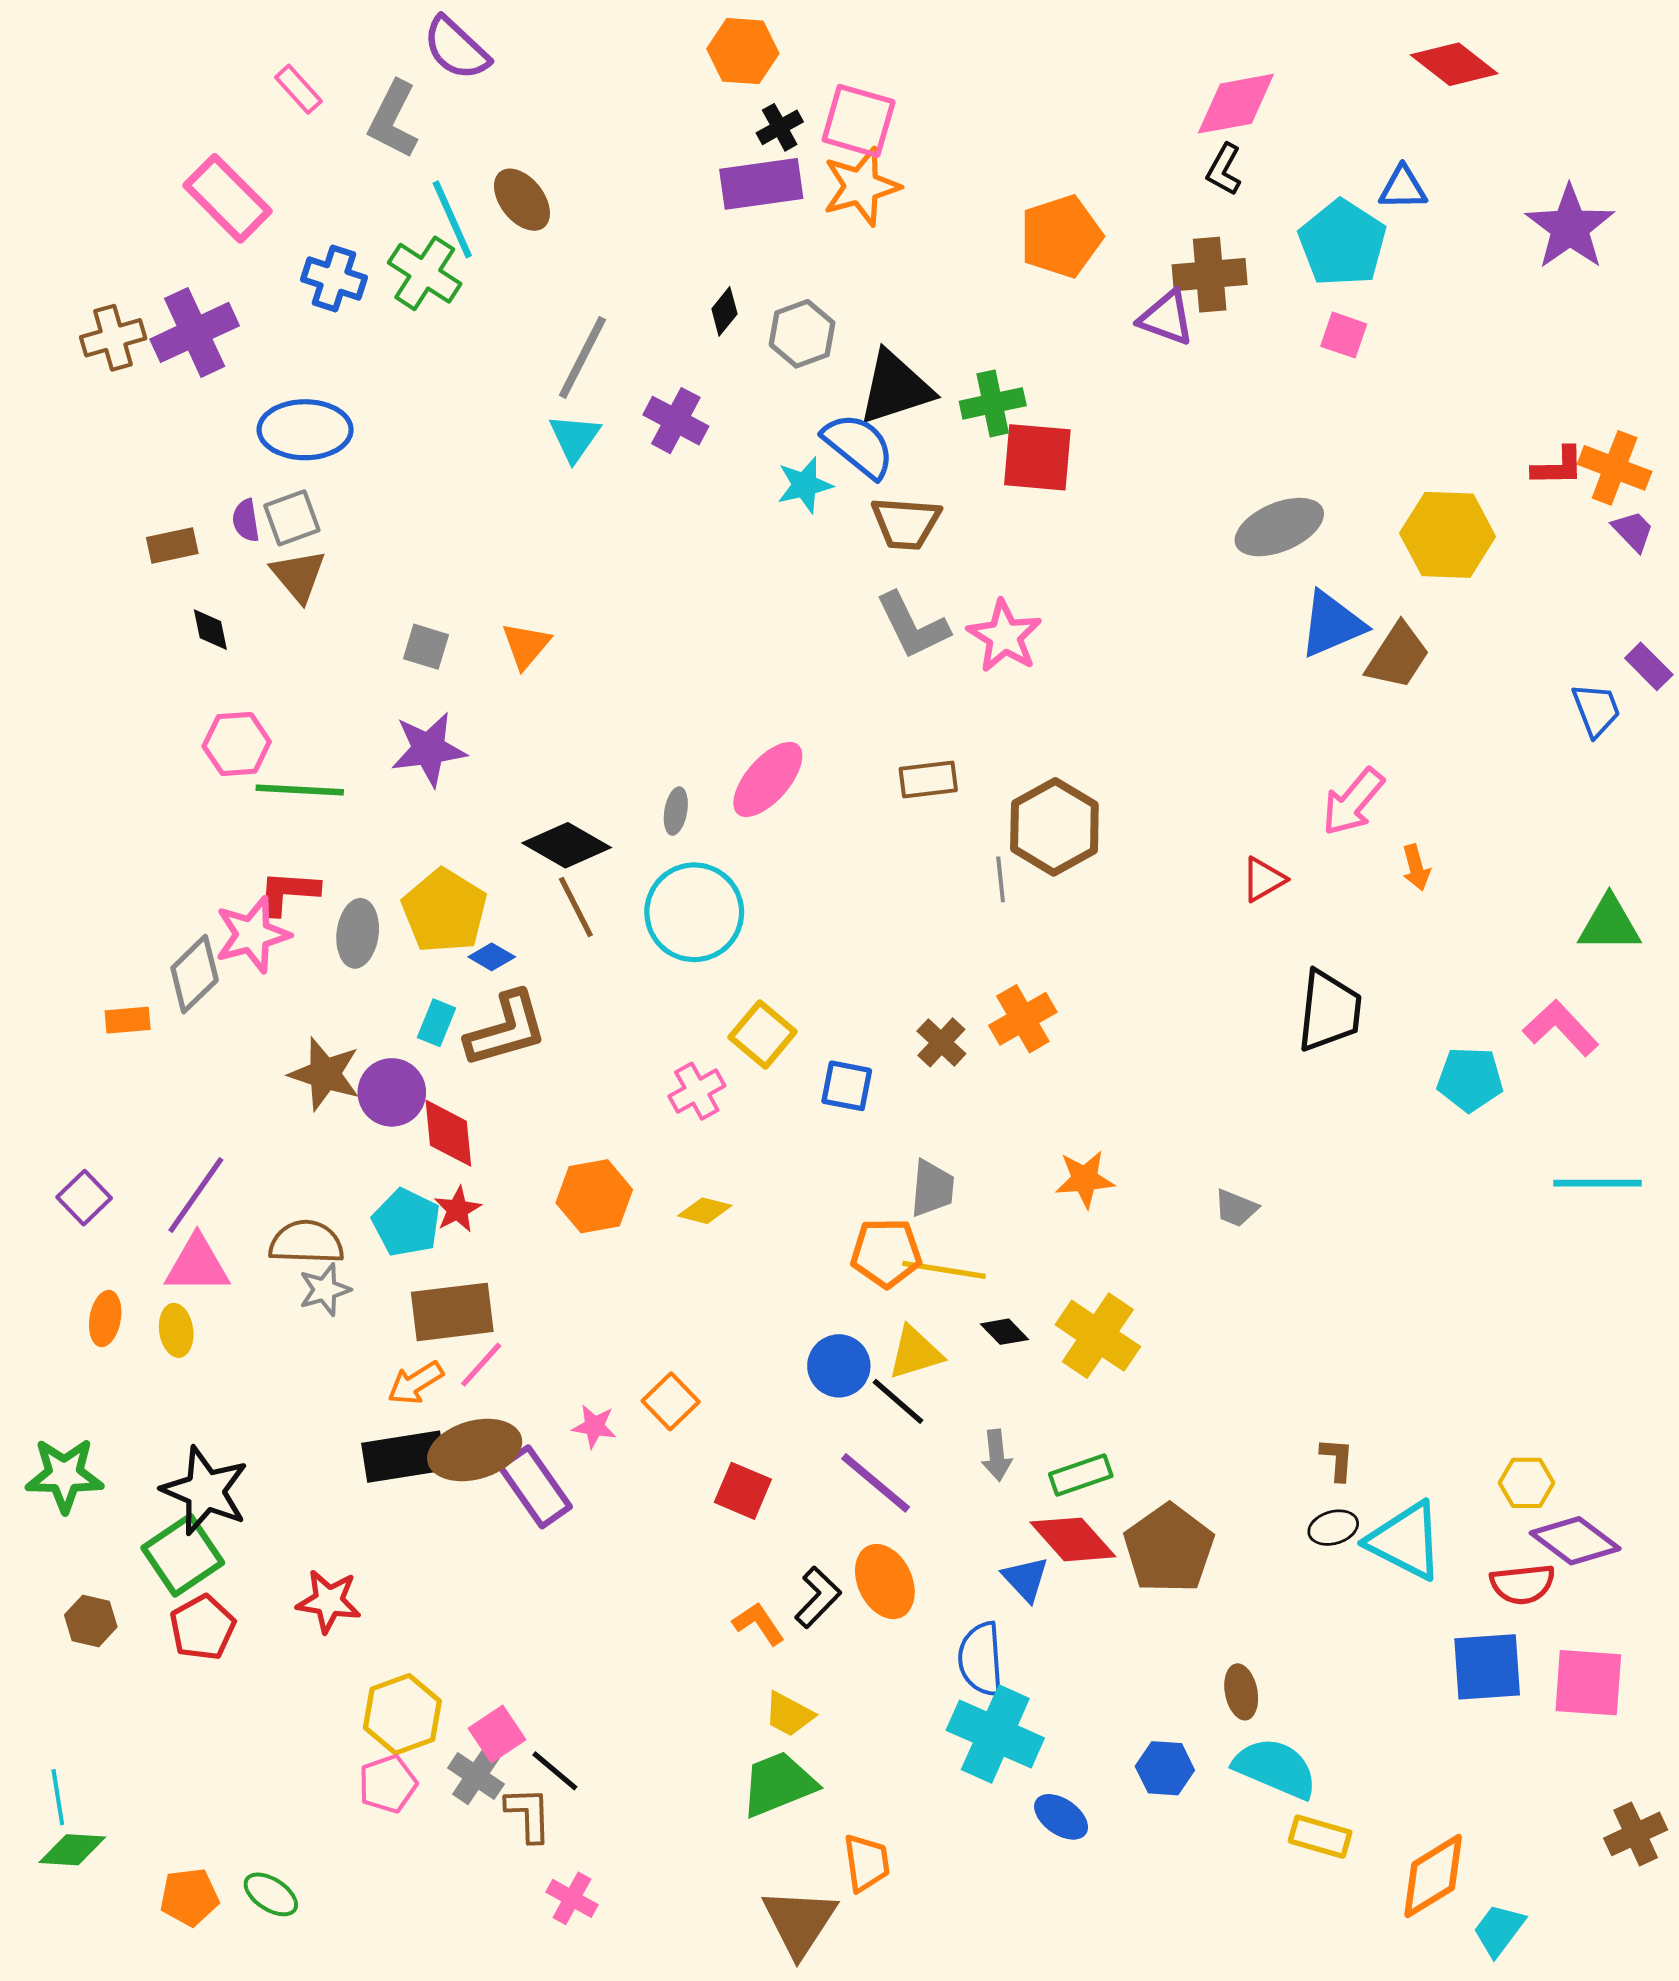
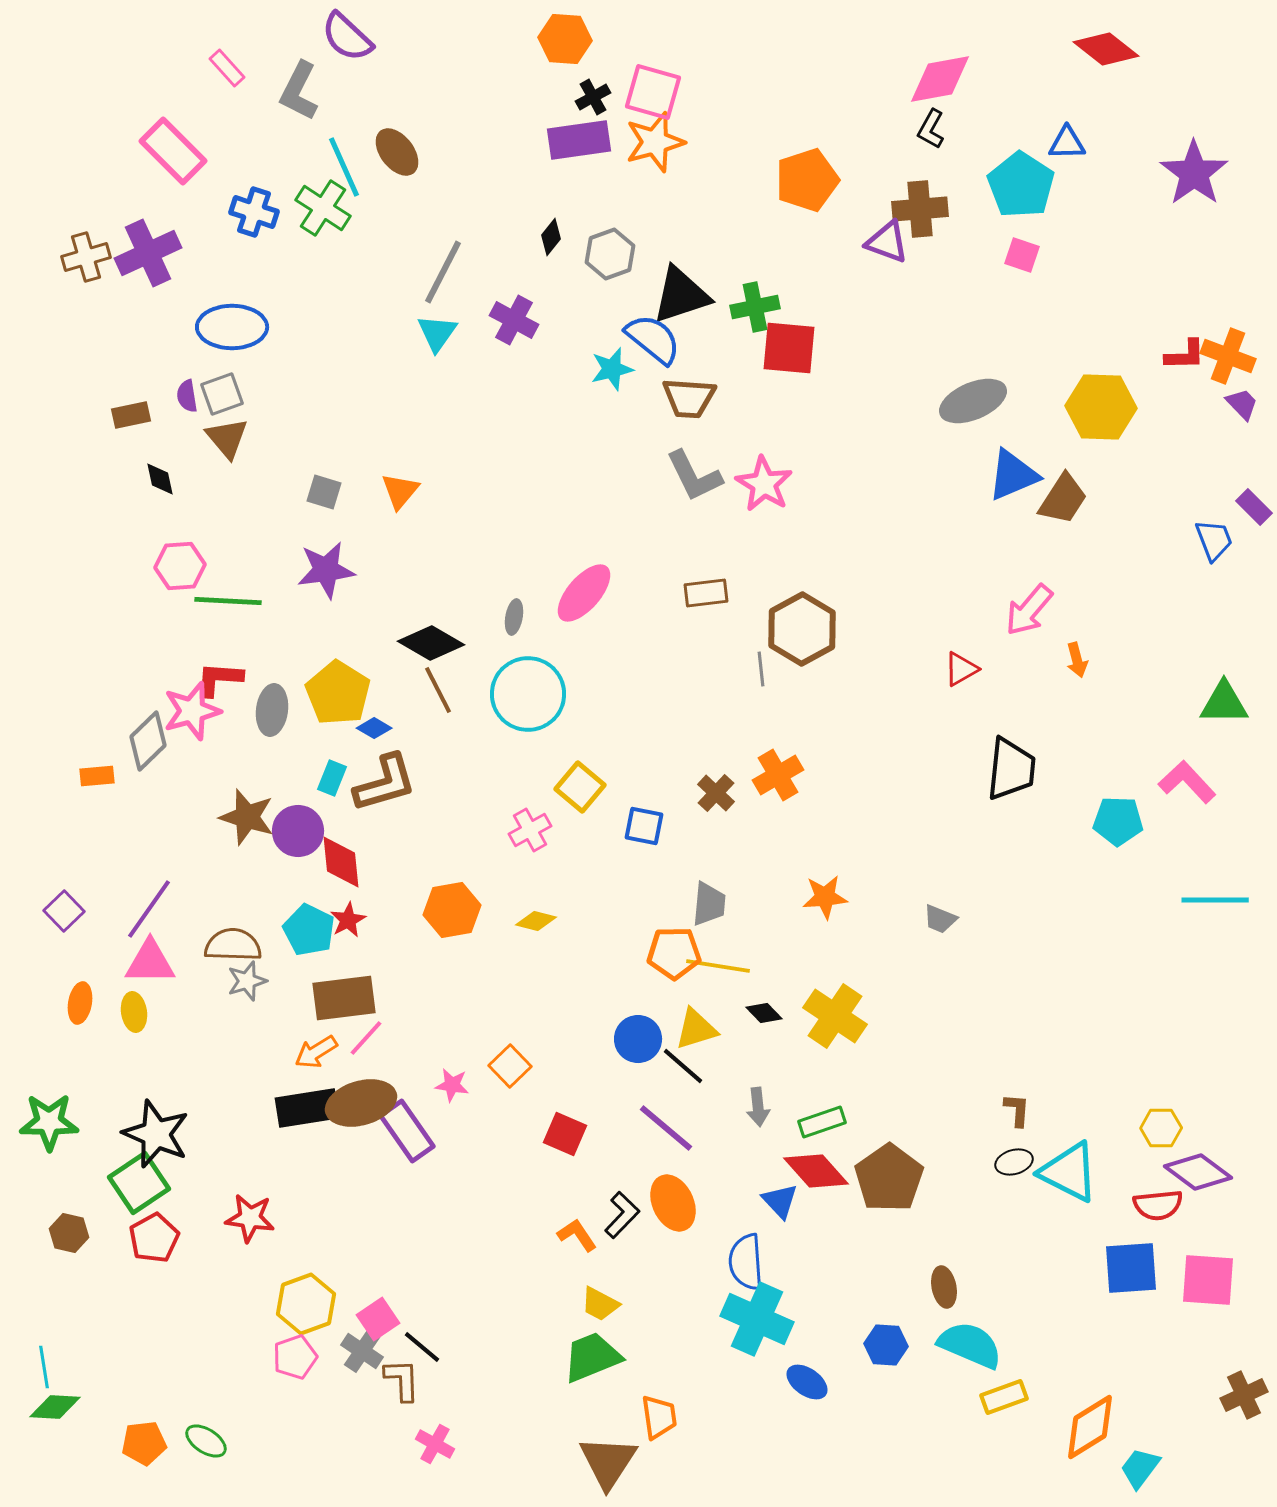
yellow rectangle: (1320, 1837) -> (1004, 1397), turned -36

